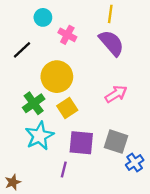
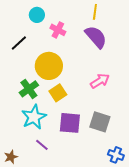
blue cross: (135, 162) -> (116, 155), moved, turned -35
purple line: (64, 169) -> (42, 145), moved, turned -64

